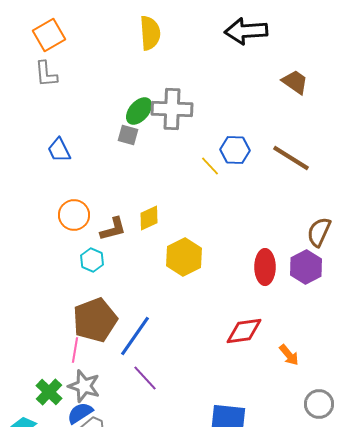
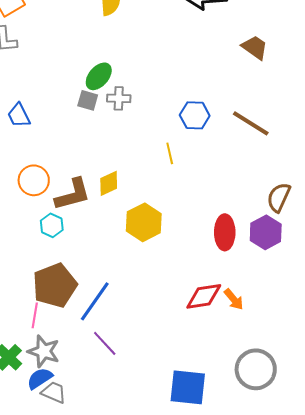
gray cross: (172, 109) -> (119, 98), moved, size x0.6
yellow line: (210, 166) -> (170, 153), moved, turned 30
brown L-shape: (113, 229) -> (73, 194), size x1.4
orange arrow: (289, 355) -> (234, 299), moved
gray circle: (319, 404) -> (256, 369), moved, size x1.4

